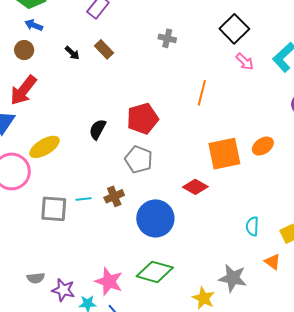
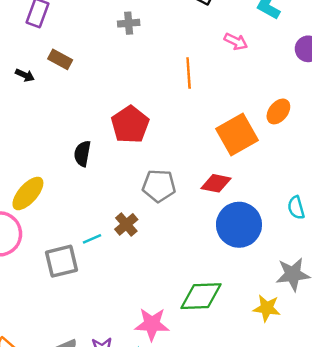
pink arrow: (245, 62) -> (236, 42), moved
gray pentagon: (139, 159) -> (159, 186), moved
blue circle: (155, 218) -> (239, 225), moved

